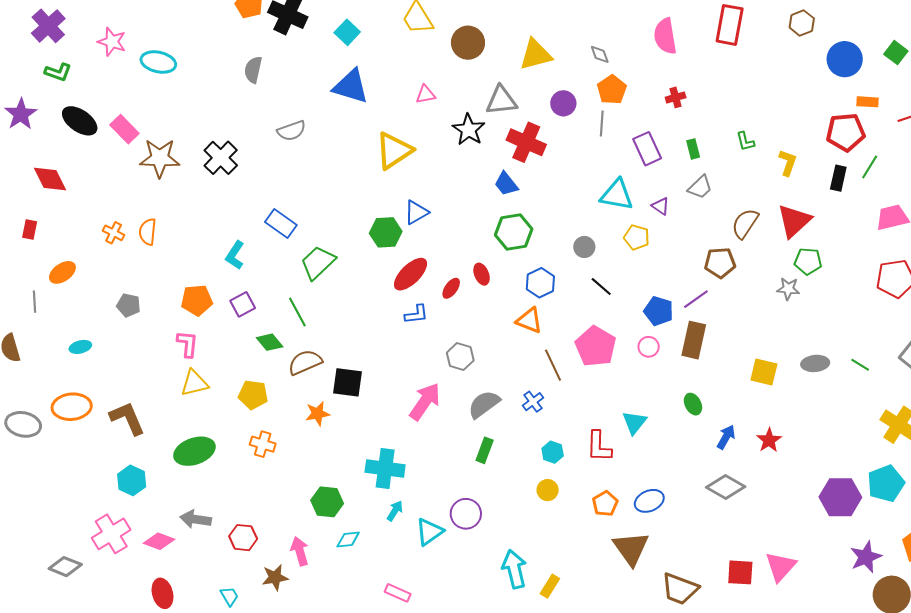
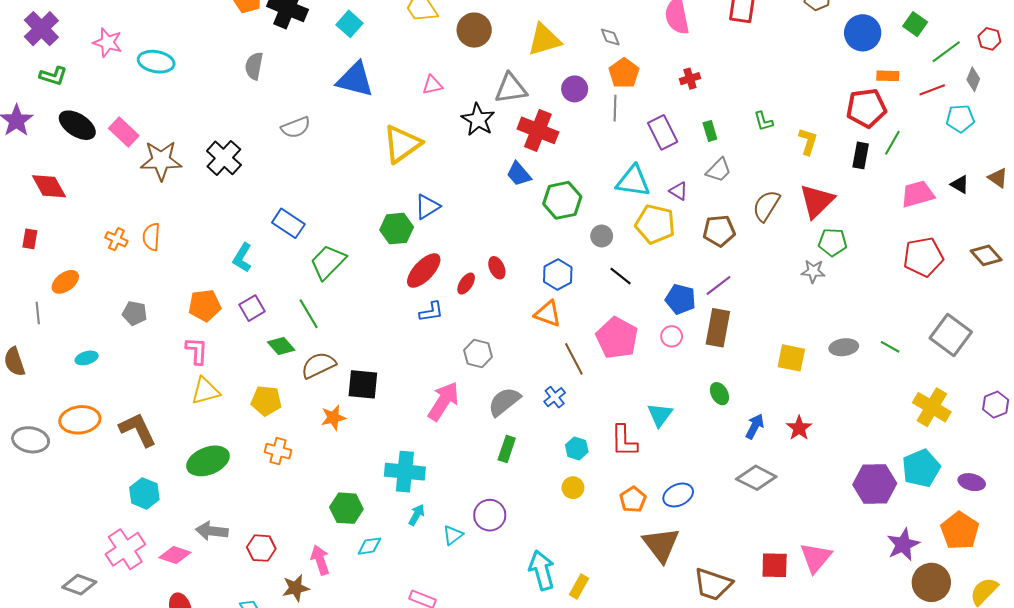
green hexagon: (514, 232) -> (562, 200), moved
yellow pentagon: (637, 237) -> (655, 224), size x1.5
brown pentagon: (720, 263) -> (719, 231), moved
cyan triangle: (429, 532) -> (453, 535), size x0.7

